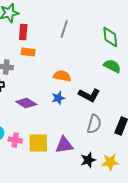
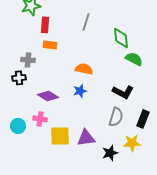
green diamond: (110, 37) -> (121, 38), moved
black L-shape: (89, 95) -> (123, 92), moved
pink cross: (15, 140) -> (40, 119), moved
yellow star: (110, 162) -> (132, 143), moved

